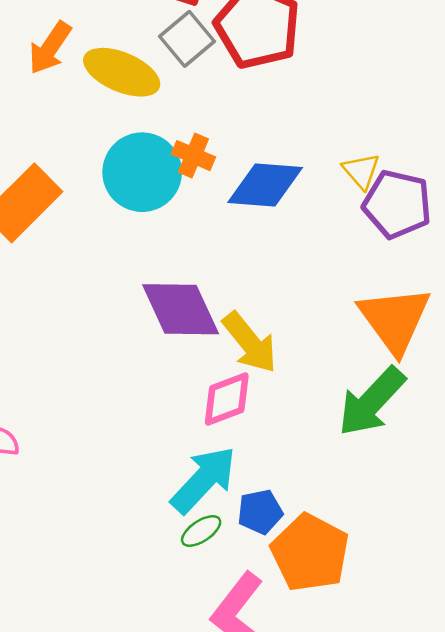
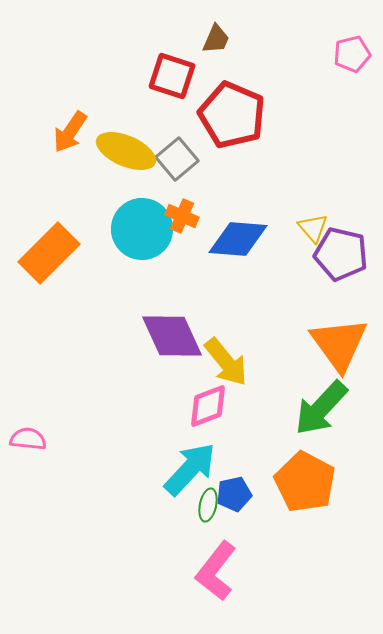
gray square: (187, 39) -> (177, 159), moved
green ellipse: (201, 531) -> (208, 505), moved, turned -44
orange pentagon: (310, 553) -> (305, 482), moved

